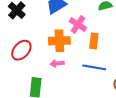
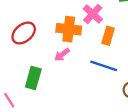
pink arrow: (57, 63) -> (62, 55), turned -40

